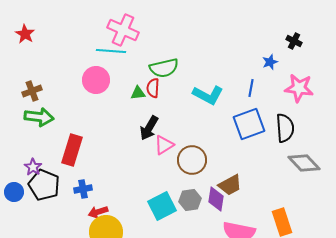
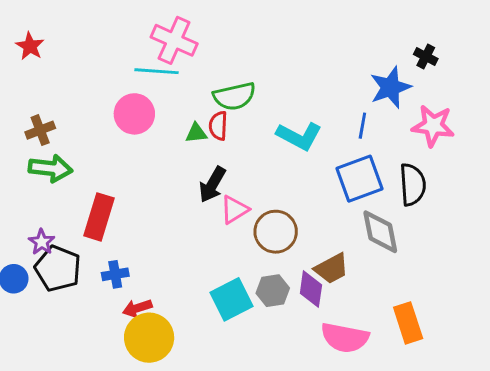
blue star: (270, 62) -> (390, 87), size x1.8
gray diamond: (304, 163) -> (380, 232), moved, turned 32

